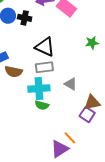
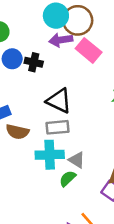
gray triangle: (71, 84) -> (77, 160), moved
green semicircle: (42, 105) -> (68, 178), moved, turned 120

